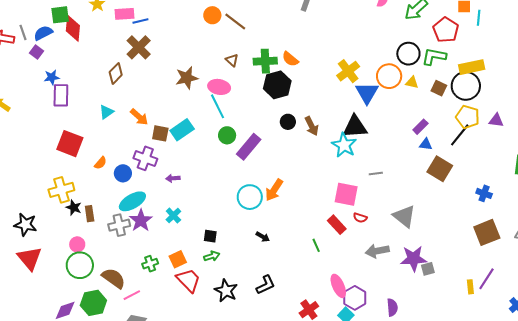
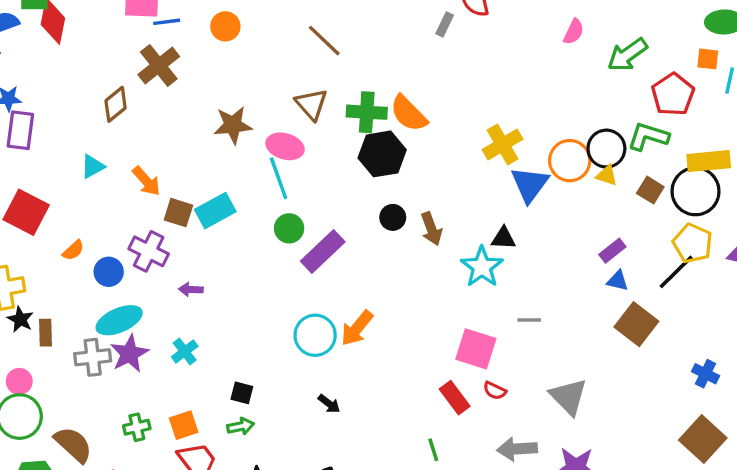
orange circle: (212, 15) -> (225, 26), moved
black circle: (408, 54) -> (606, 149), moved
orange semicircle: (290, 59) -> (409, 113), size x1.4
brown triangle: (232, 60) -> (311, 104), size x1.5
black triangle: (355, 127) -> (503, 238), size x0.6
brown square: (487, 232) -> (703, 439), turned -32
green line: (316, 245) -> (433, 450), moved

